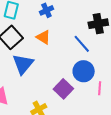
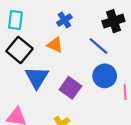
blue cross: (46, 10) -> (64, 20), moved
purple square: (63, 89) -> (70, 88), moved

